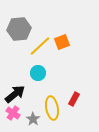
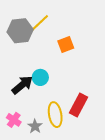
yellow line: (40, 46) -> (38, 24), moved
black arrow: (15, 94) -> (22, 85), moved
red rectangle: (74, 99) -> (79, 105), size x1.5

